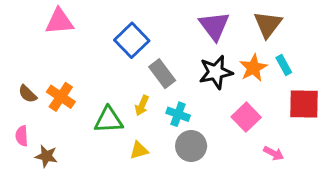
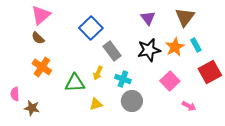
pink triangle: (59, 22) -> (41, 15), turned -35
purple triangle: (214, 26) -> (148, 18), size x0.7
brown semicircle: (28, 94) -> (38, 38), moved
red square: (304, 104) -> (210, 72), turned -30

